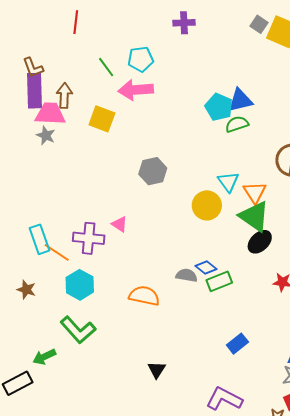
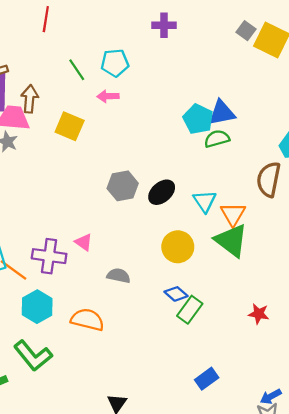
pink arrow: (136, 90) -> (108, 96), size x0.6
yellow circle: (207, 205) -> (178, 247), moved
black ellipse: (260, 242) -> (162, 192), moved
gray semicircle: (187, 275) -> (119, 276), moved
green rectangle: (219, 281) -> (190, 310), turned -35
orange semicircle: (144, 296) -> (87, 320), moved

